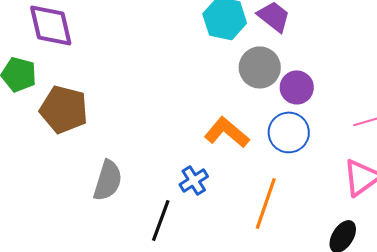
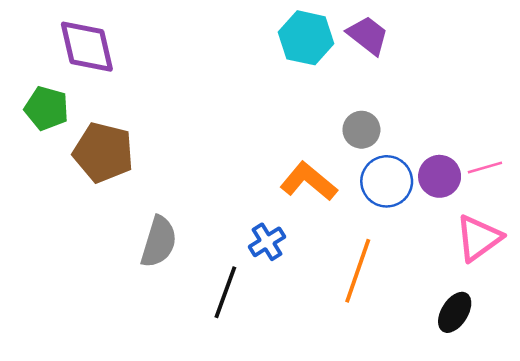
gray circle: (260, 67) -> (361, 130), moved, size x0.7
purple circle: (297, 87) -> (440, 176), moved

